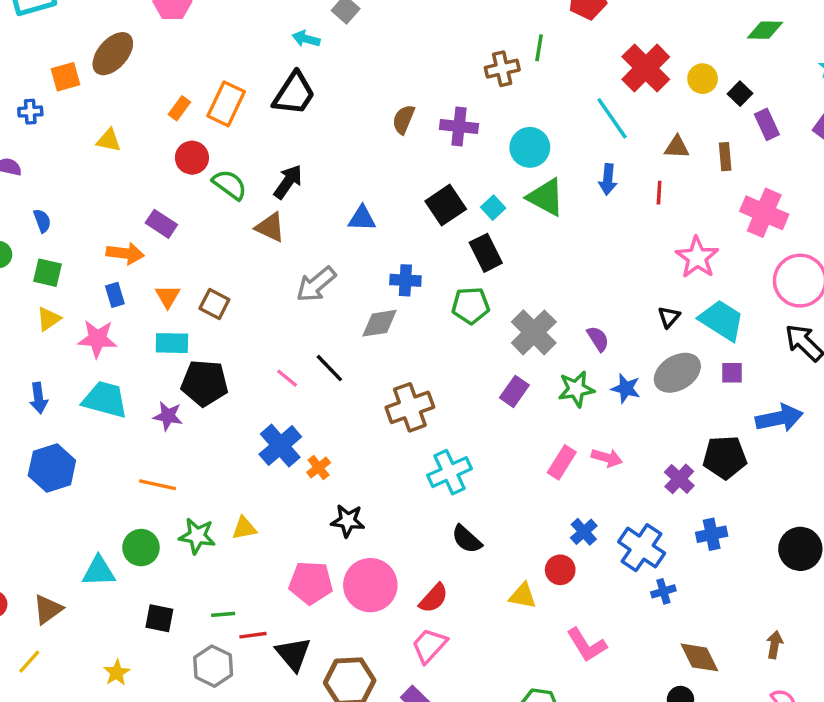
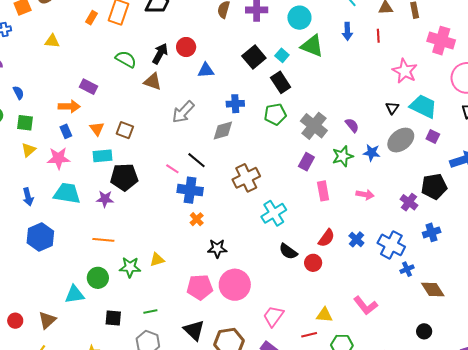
red circle: (192, 158) -> (186, 47), moved
purple square: (732, 373) -> (433, 136), turned 32
blue cross: (280, 446) -> (190, 190), moved, turned -35
pink rectangle: (562, 462) -> (323, 191), moved, turned -36
red circle: (560, 570) -> (313, 263), moved
yellow triangle: (523, 596) -> (324, 315), moved
red semicircle: (434, 598) -> (326, 238), moved
red line: (253, 635) -> (309, 335), moved
brown diamond: (699, 657) -> (433, 289), moved

